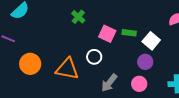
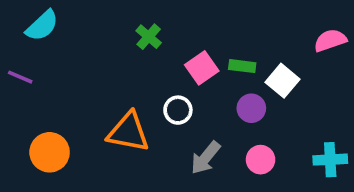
pink square: (107, 34) -> (202, 68), turned 30
purple circle: (145, 62) -> (251, 108), moved
orange circle: (30, 64) -> (50, 152), moved

